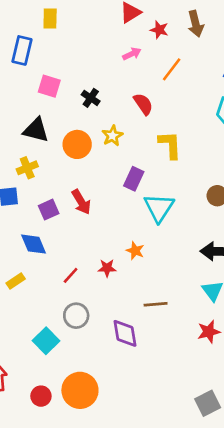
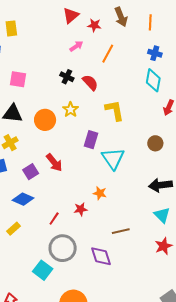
black cross: (91, 98) -> (67, 77), moved
blue diamond: (34, 244) -> (23, 199), turned -35
gray circle: (76, 316) -> (63, 248), size x1.4

